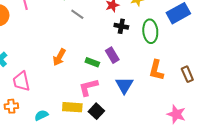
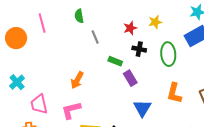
gray line: (77, 14) -> (95, 37), turned 32
green rectangle: (92, 62) -> (115, 61), moved
pink L-shape: (88, 87) -> (71, 110), moved

